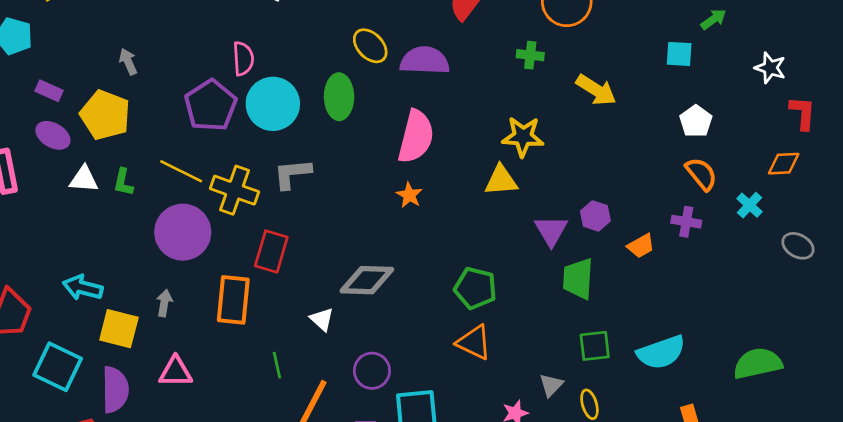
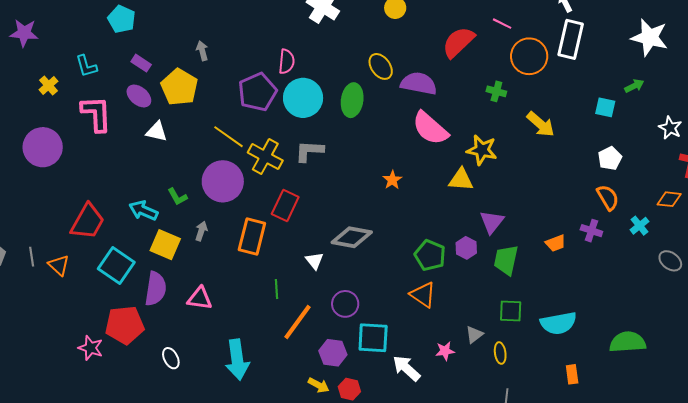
pink semicircle: (416, 137) -> (430, 128), moved, turned 108
green L-shape: (123, 182) -> (177, 197), moved, turned -50
purple hexagon: (595, 216) -> (466, 248), moved
pink triangle: (176, 372) -> (200, 298), moved

